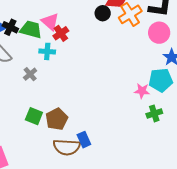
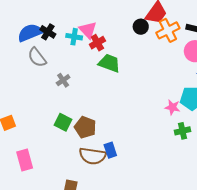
green trapezoid: (31, 29) -> (109, 63), moved
cyan cross: (47, 51) -> (74, 37), moved
brown pentagon: (57, 119) -> (85, 127), turned -30

